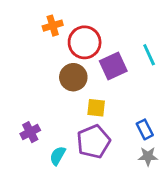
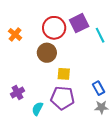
orange cross: (53, 26) -> (15, 34), moved, turned -32
purple square: (113, 66) -> (79, 23), moved
purple pentagon: (93, 142) -> (62, 98), turned 30

